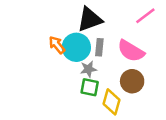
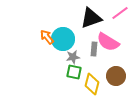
black triangle: (90, 19) -> (91, 18), moved
gray rectangle: (99, 47) -> (94, 49), moved
brown circle: (132, 81) -> (116, 76), moved

